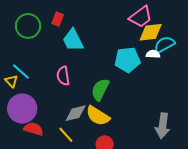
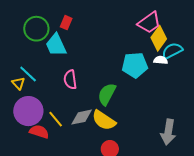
yellow diamond: (151, 32) -> (159, 38), turned -50
cyan trapezoid: (73, 40) -> (56, 45), moved
yellow line: (66, 135) -> (56, 119), moved

